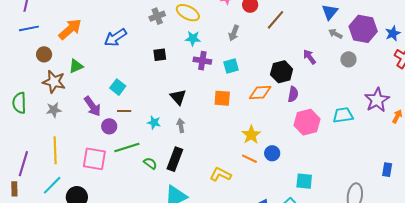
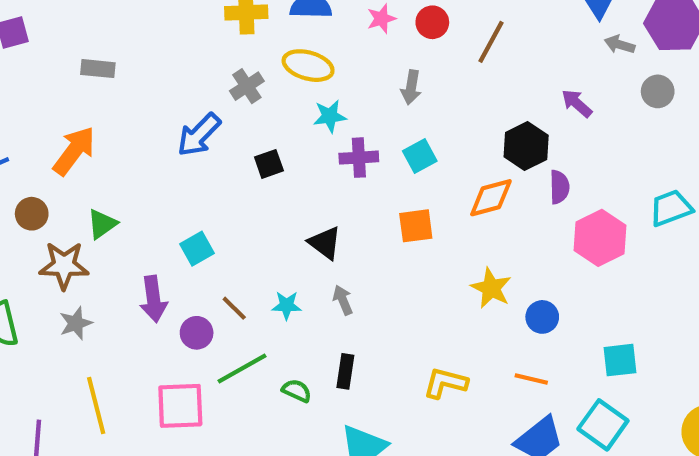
blue arrow: (115, 37) -> (199, 135), moved
cyan square: (118, 87) -> (197, 249), turned 35
purple arrow: (92, 106) -> (153, 299), turned 40
brown line: (124, 111) -> (234, 308), moved, turned 56
black rectangle: (175, 159) -> (345, 371), size x0.7
orange line: (249, 159) -> (531, 379), moved

